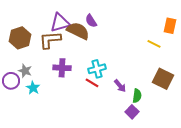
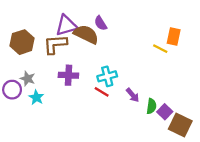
orange rectangle: (170, 26) -> (174, 37), moved
yellow line: (154, 44) -> (160, 49), moved
brown square: (163, 79) -> (180, 125), moved
purple square: (132, 112) -> (165, 112), moved

